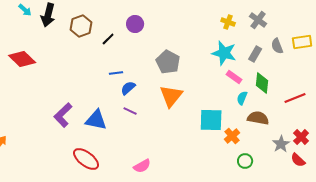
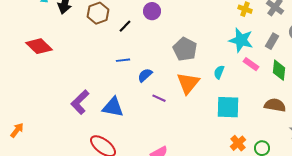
blue line: (116, 73) -> (123, 60), moved
cyan semicircle: (242, 98) -> (219, 72), moved
purple line: (130, 111) -> (159, 98), moved
orange cross: (232, 136) -> (238, 143), moved

